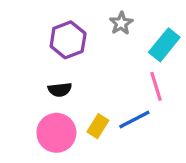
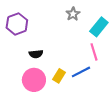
purple hexagon: (68, 40) -> (17, 24), moved

